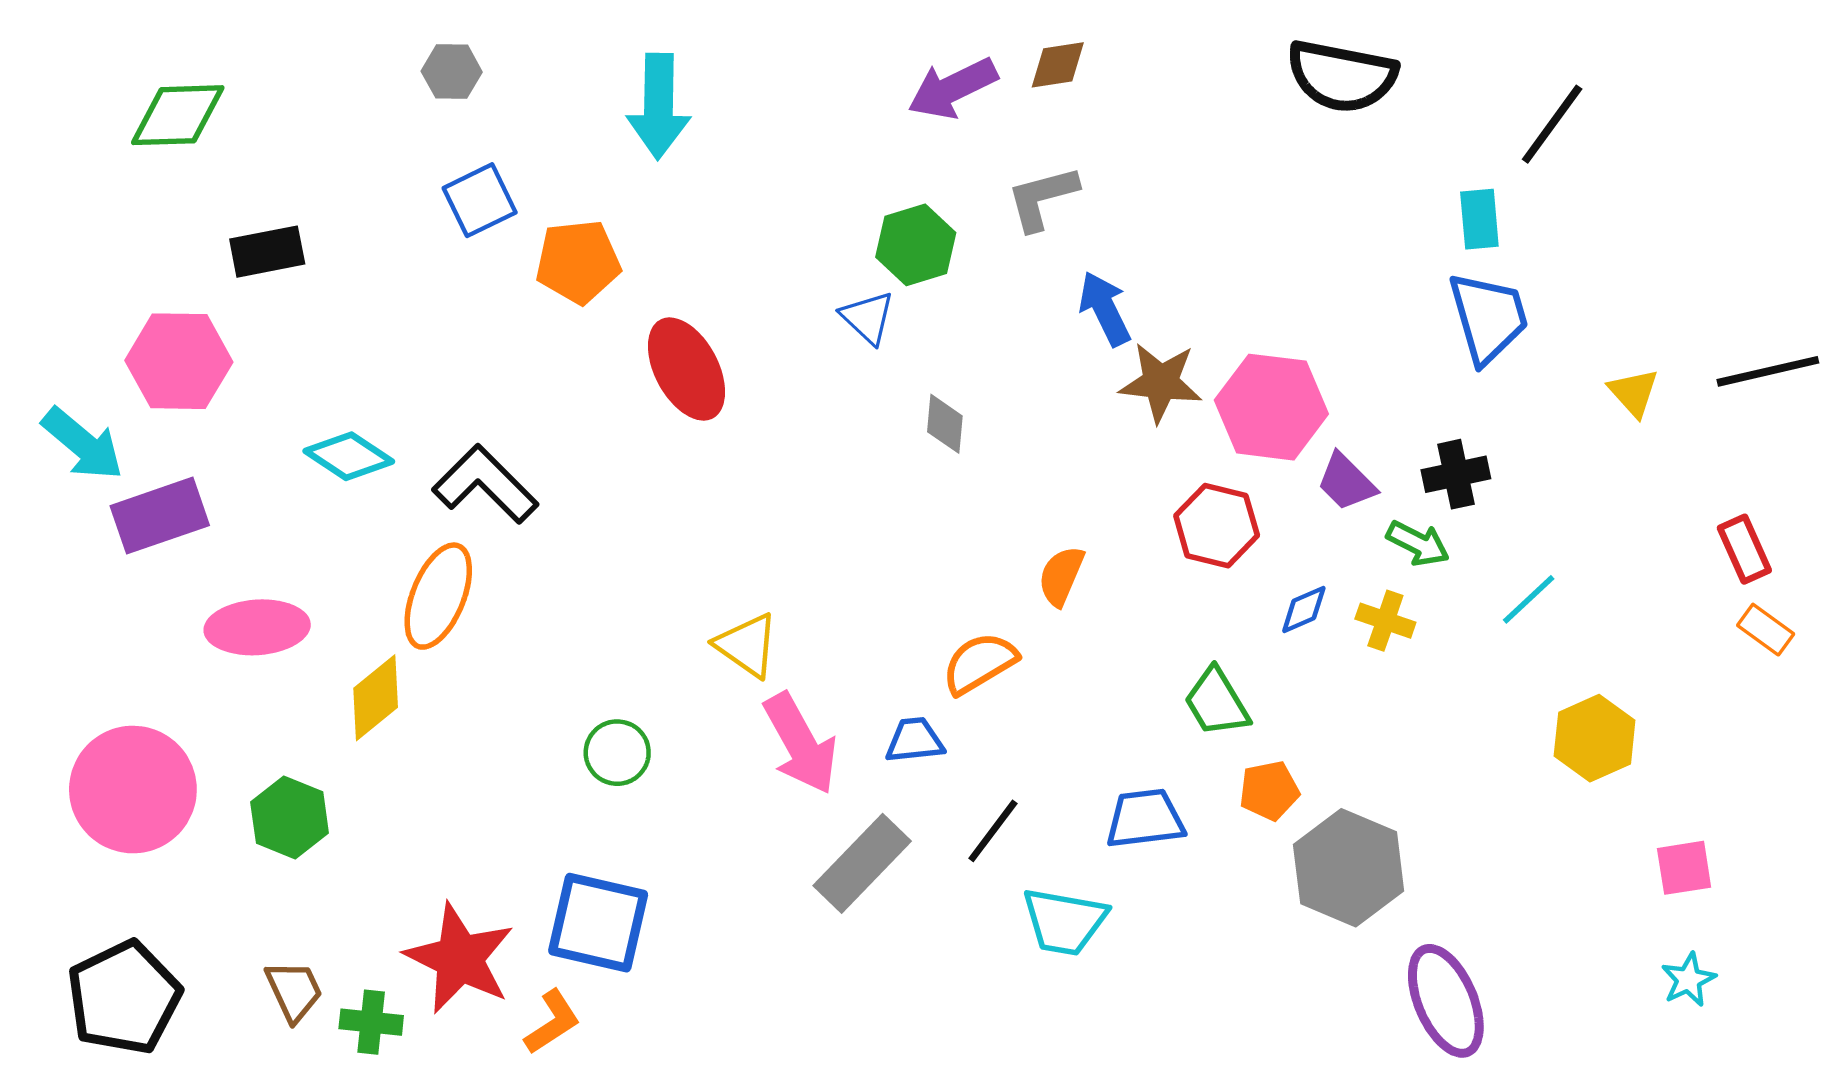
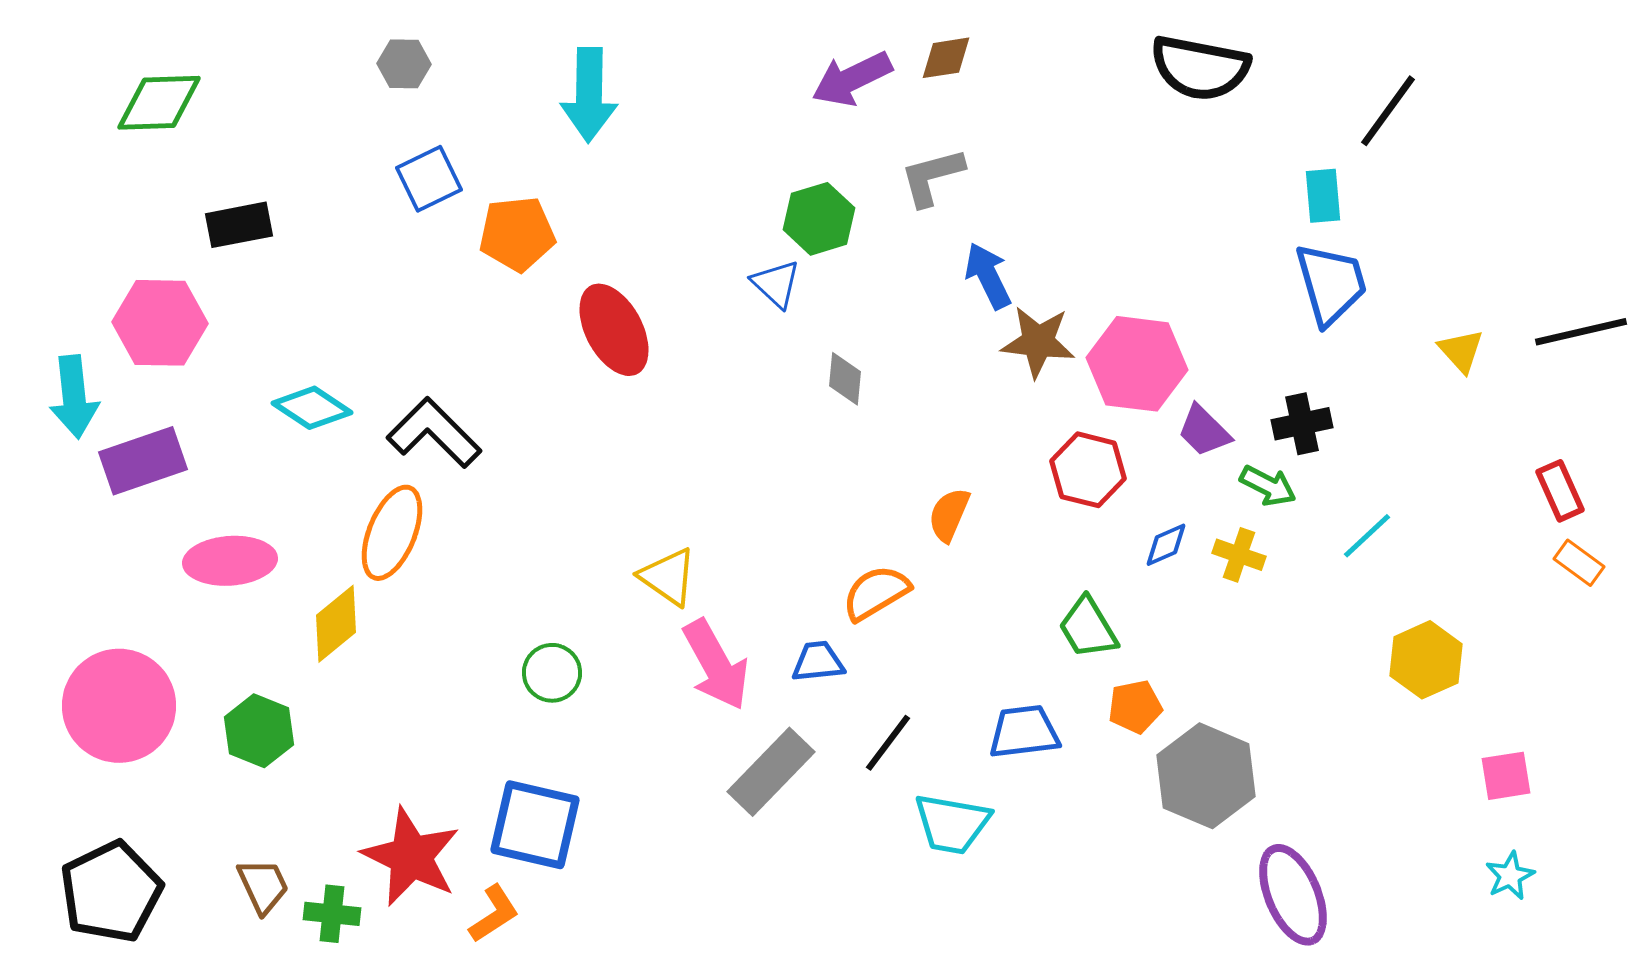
cyan arrow: (83, 444) -> (74, 397), turned 44

